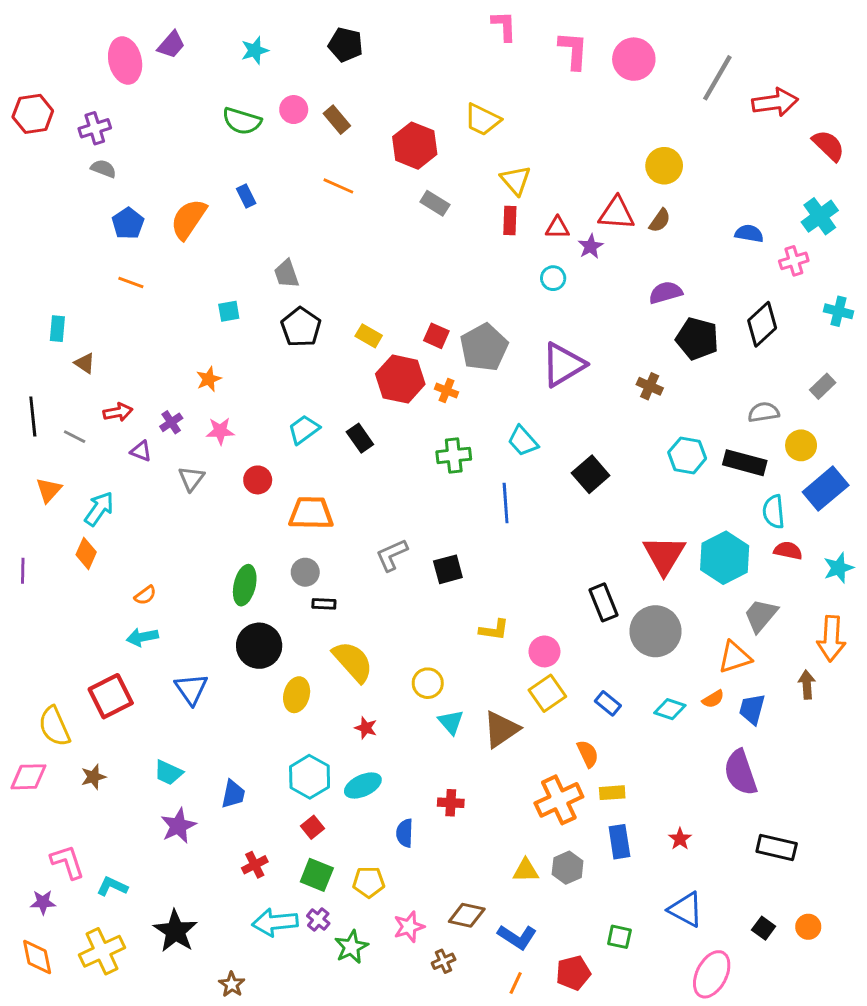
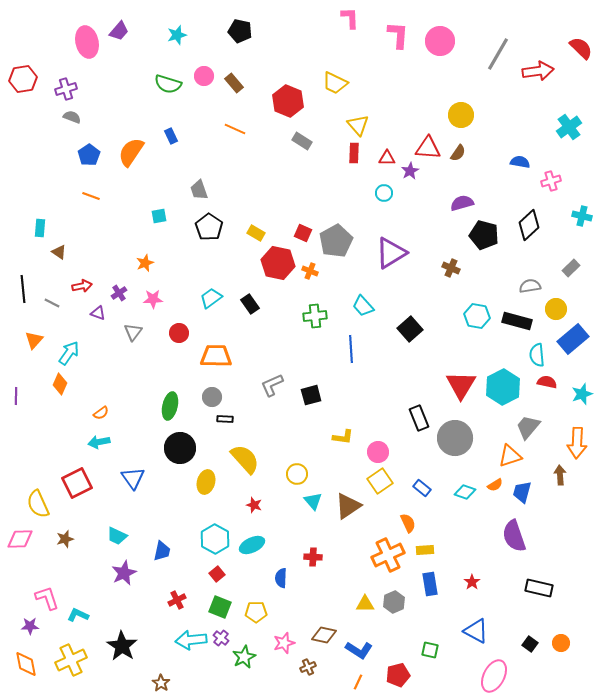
red semicircle: (828, 146) -> (581, 48), moved
cyan cross: (820, 216) -> (569, 127), moved

